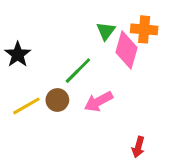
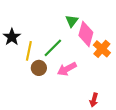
orange cross: (144, 29) -> (102, 49), moved, turned 36
yellow line: (26, 106) -> (29, 51), moved, turned -48

